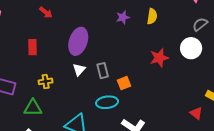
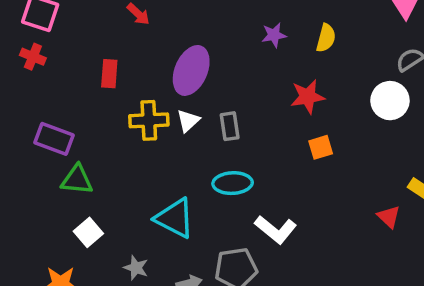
red star: (159, 58) -> (308, 97), moved
yellow cross: (46, 81) -> (149, 120), moved, size x1.5
orange square: (124, 83) -> (321, 147), moved
green triangle: (33, 108) -> (77, 180), moved

